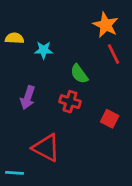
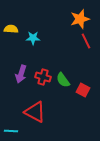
orange star: (106, 25) -> (80, 19), turned 30
green semicircle: (79, 74) -> (63, 80), moved
red cross: (70, 102) -> (43, 77), moved

